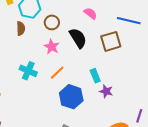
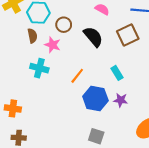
pink star: (52, 47) -> (53, 45), moved
cyan cross: (28, 71) -> (39, 68), moved
purple star: (106, 91) -> (121, 100), moved

